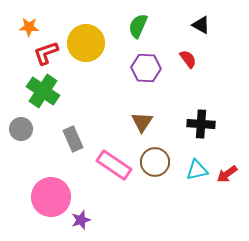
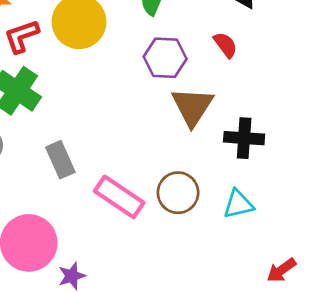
brown triangle: (142, 122) -> (192, 107), moved, size x1.4
red arrow: (227, 174) -> (281, 270), moved

